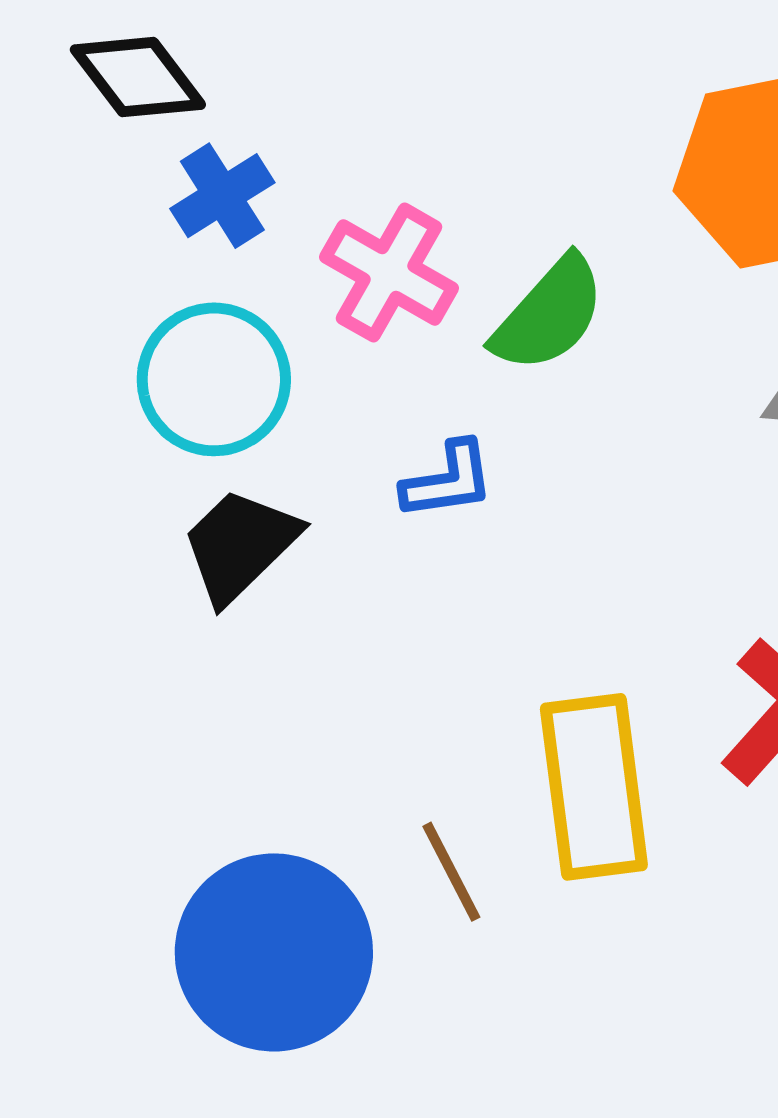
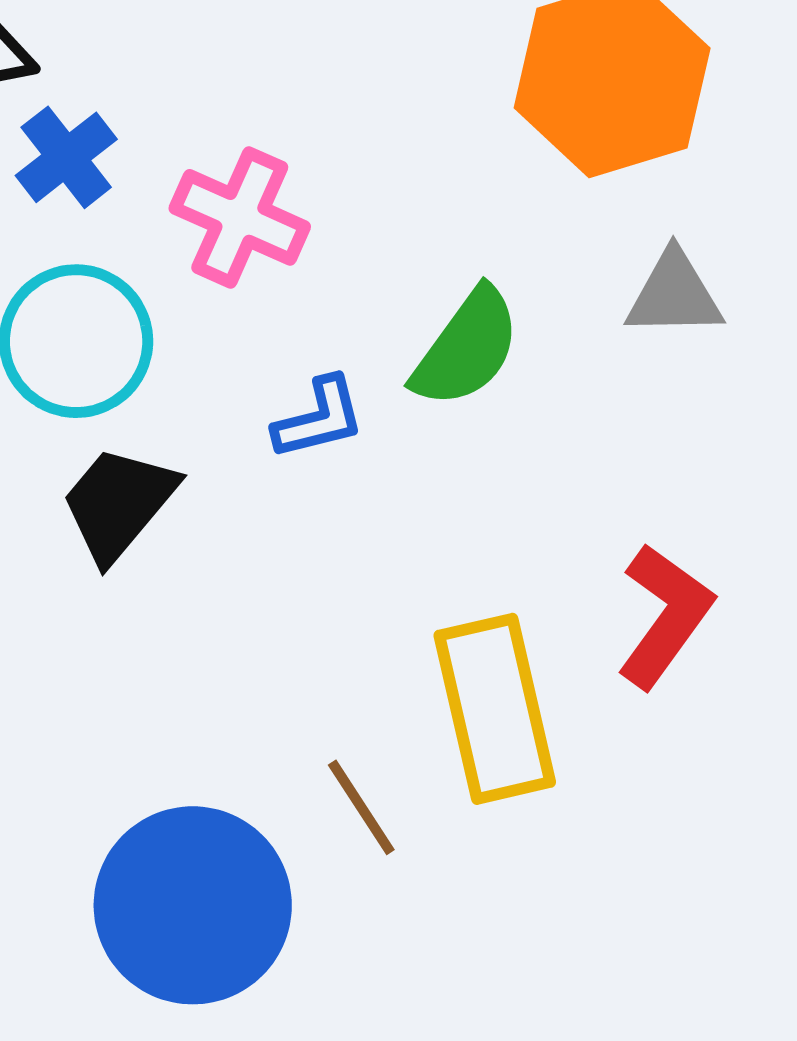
green semicircle: (549, 314) -> (466, 348), moved

